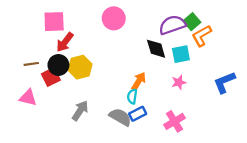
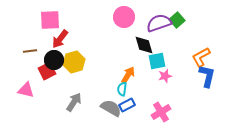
pink circle: (114, 18) -> (124, 17), moved
orange L-shape: (202, 36) -> (201, 57), moved
cyan square: (181, 54) -> (157, 61), moved
brown line: (31, 64) -> (30, 51), moved
blue L-shape: (224, 82) -> (207, 76), turned 125

